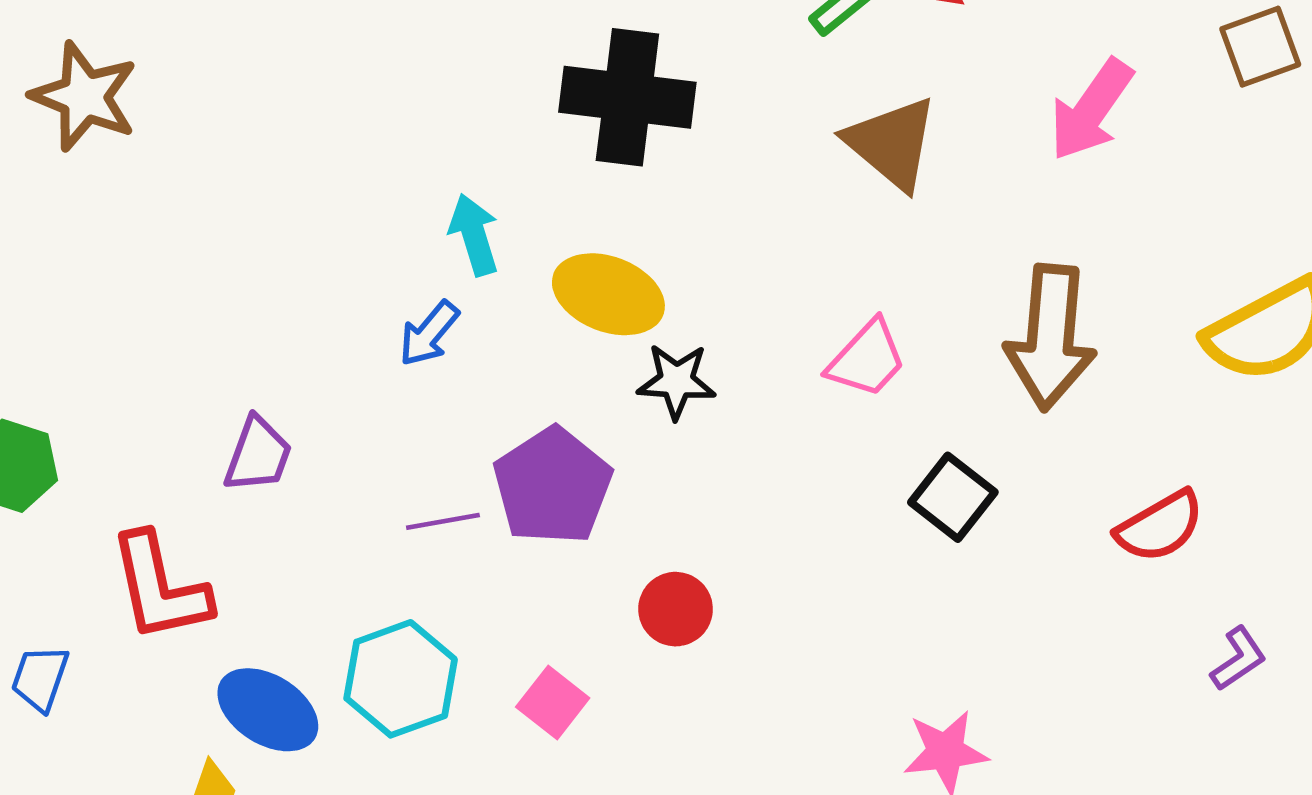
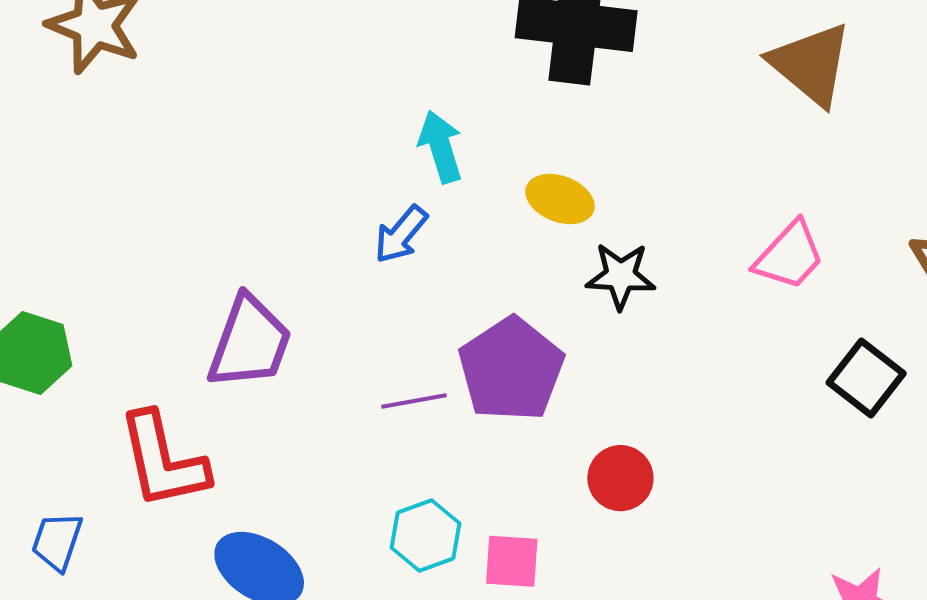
yellow ellipse: (608, 294) -> (560, 199), size x0.7
purple trapezoid: (258, 455) -> (250, 342), size x1.4
cyan hexagon: (401, 679) -> (426, 535), moved, size x0.7
pink square: (553, 702) -> (512, 561), turned -34

